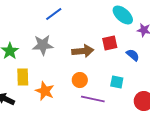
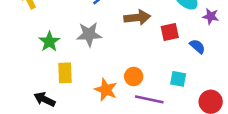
brown arrow: (83, 51) -> (137, 17), moved
orange star: (45, 91) -> (106, 90), moved

